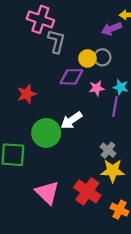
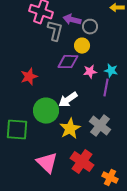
purple arrow: (111, 29) -> (72, 20), moved, turned 36
gray circle: (102, 57) -> (90, 27), moved
gray cross: (108, 150) -> (100, 126), size x1.5
yellow star: (113, 171) -> (70, 129), moved, turned -30

